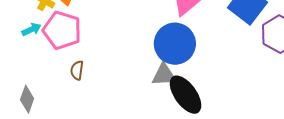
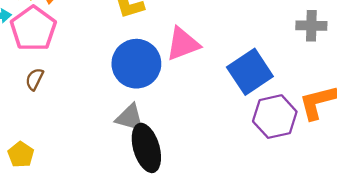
blue circle: (175, 44) -> (136, 64), moved

